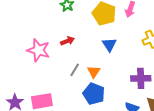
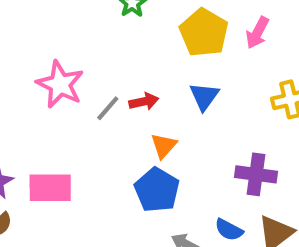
red arrow: (67, 41) -> (144, 101), moved
gray line: (75, 70) -> (108, 108), moved

